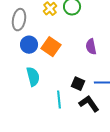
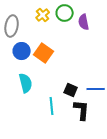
purple semicircle: (91, 47) -> (84, 22), moved
black L-shape: (89, 104) -> (82, 110), turned 40

